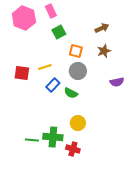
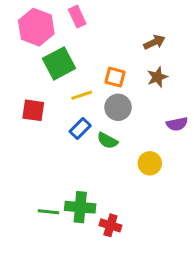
green square: (59, 32) -> (59, 63), moved, size x1.5
yellow line: (45, 67) -> (82, 95), moved
yellow circle: (78, 123) -> (150, 163), moved

